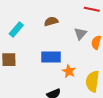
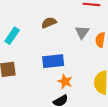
orange star: (69, 71) -> (65, 81), moved

